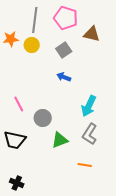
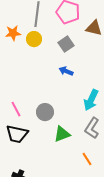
pink line: (19, 104) -> (16, 109), moved
orange line: (85, 165) -> (87, 159), turned 48

